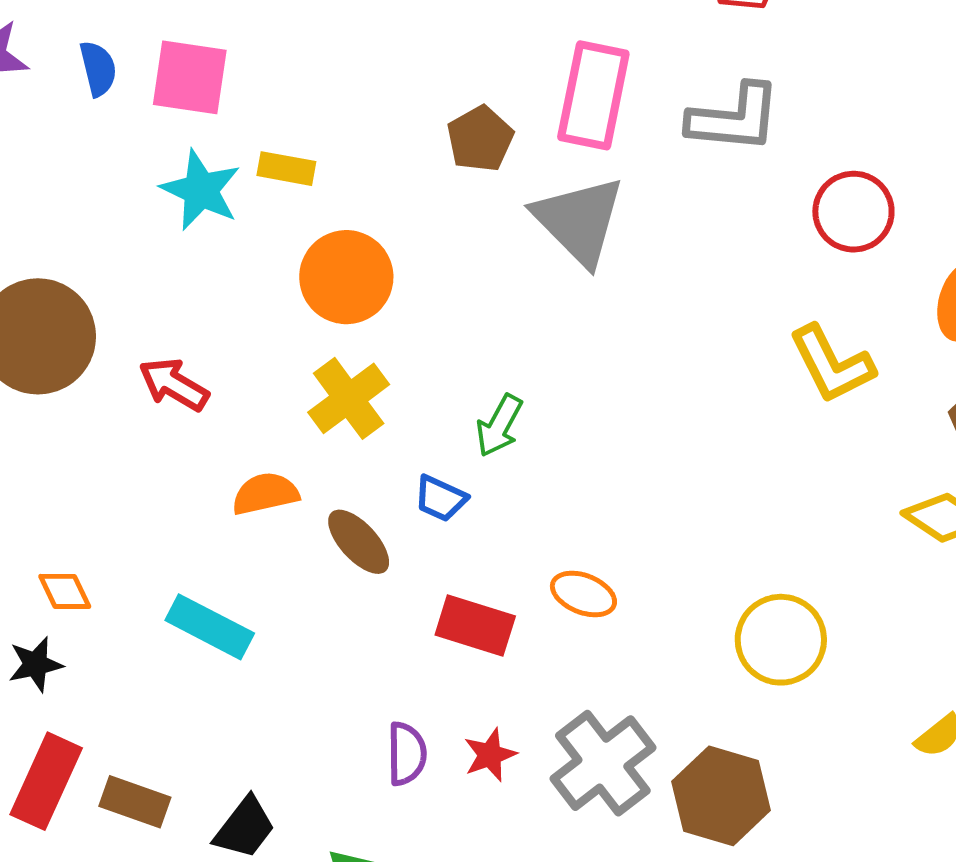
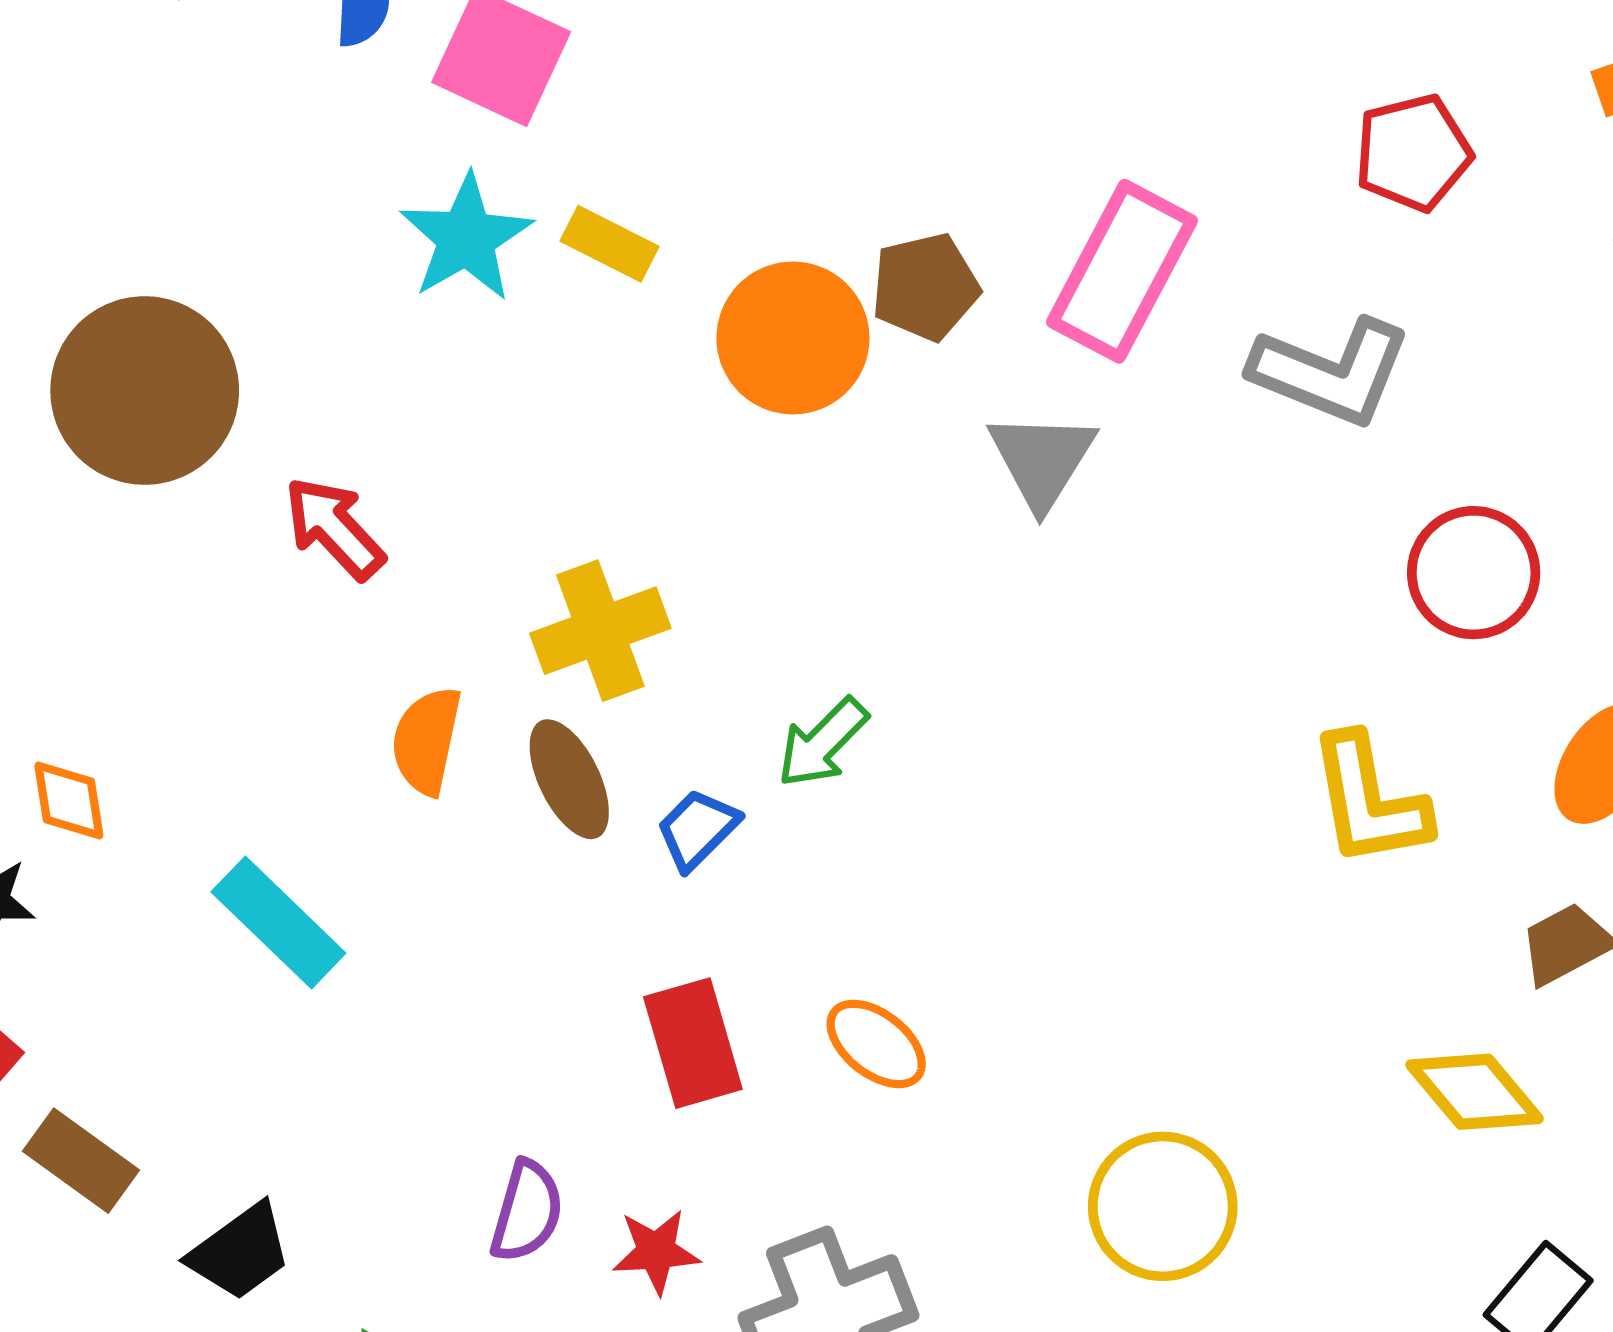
gray triangle: (579, 220) -> (1042, 460), size x0.7
orange circle: (346, 277) -> (793, 338), moved
orange semicircle: (265, 494) -> (427, 741), turned -82
blue trapezoid: (441, 498) -> (697, 829), turned 94
brown ellipse: (359, 542) -> (569, 779), moved
red rectangle: (475, 625) -> (693, 1043), turned 40

